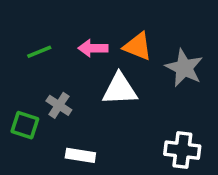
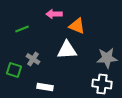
pink arrow: (93, 48) -> (54, 14), moved
gray star: (184, 68) -> (107, 58), moved, turned -30

